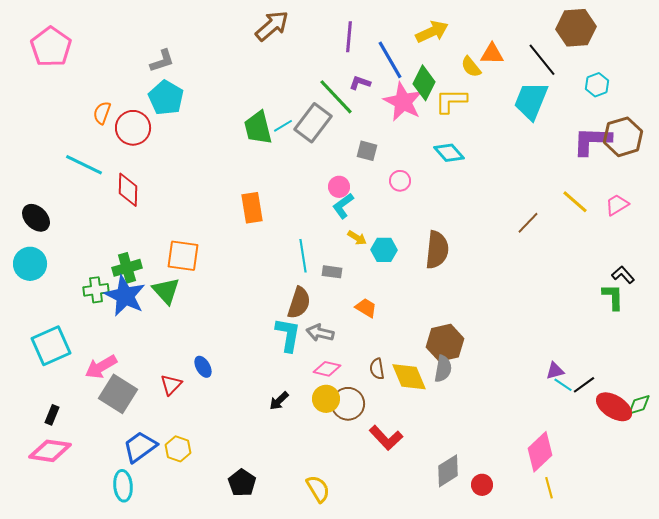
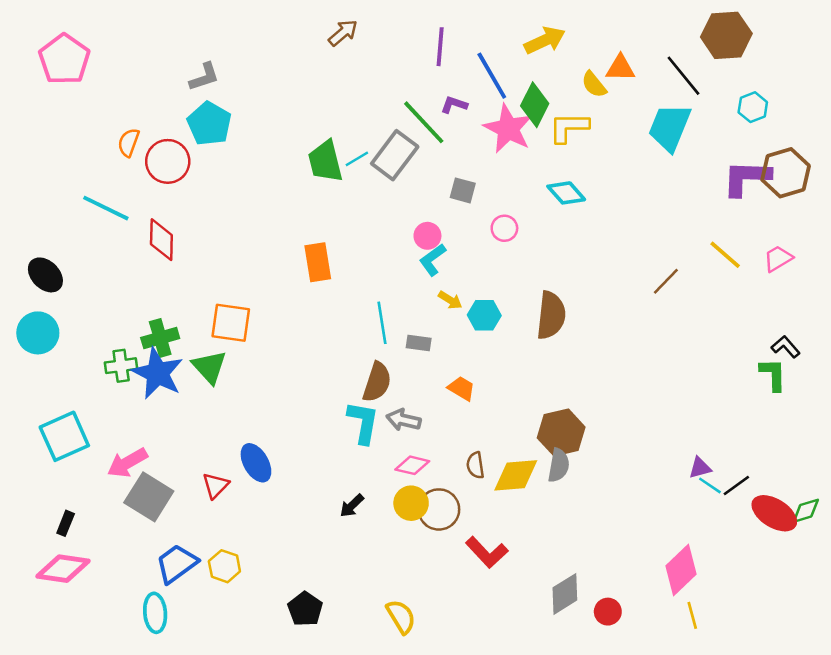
brown arrow: (272, 26) -> (343, 33), size x0.7
blue ellipse: (203, 367) -> (256, 463), size x1.4
yellow diamond: (409, 377) -> (516, 475), turned -72

